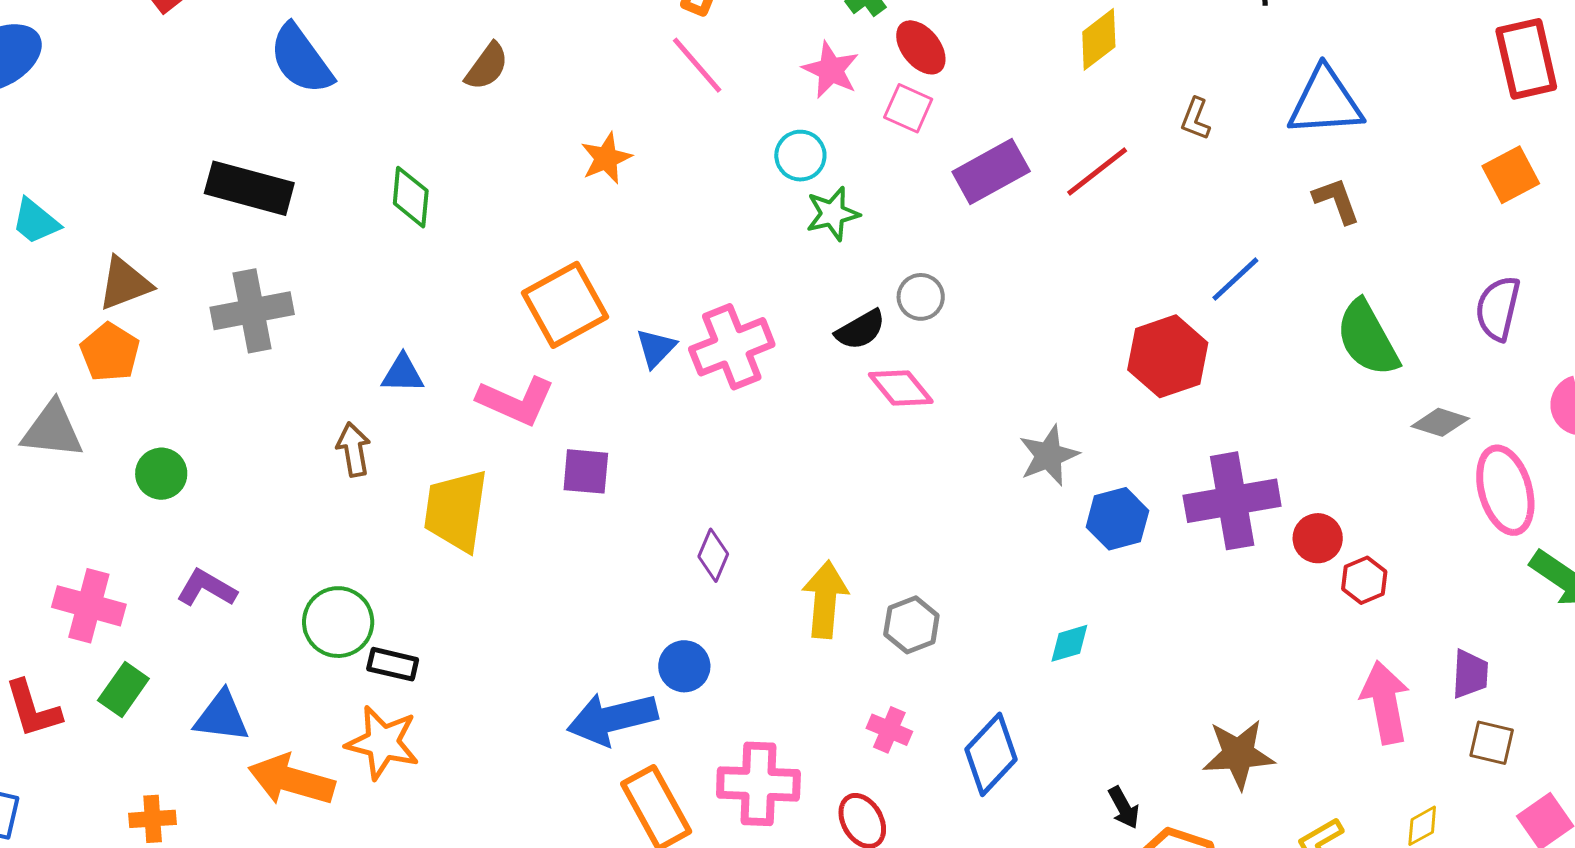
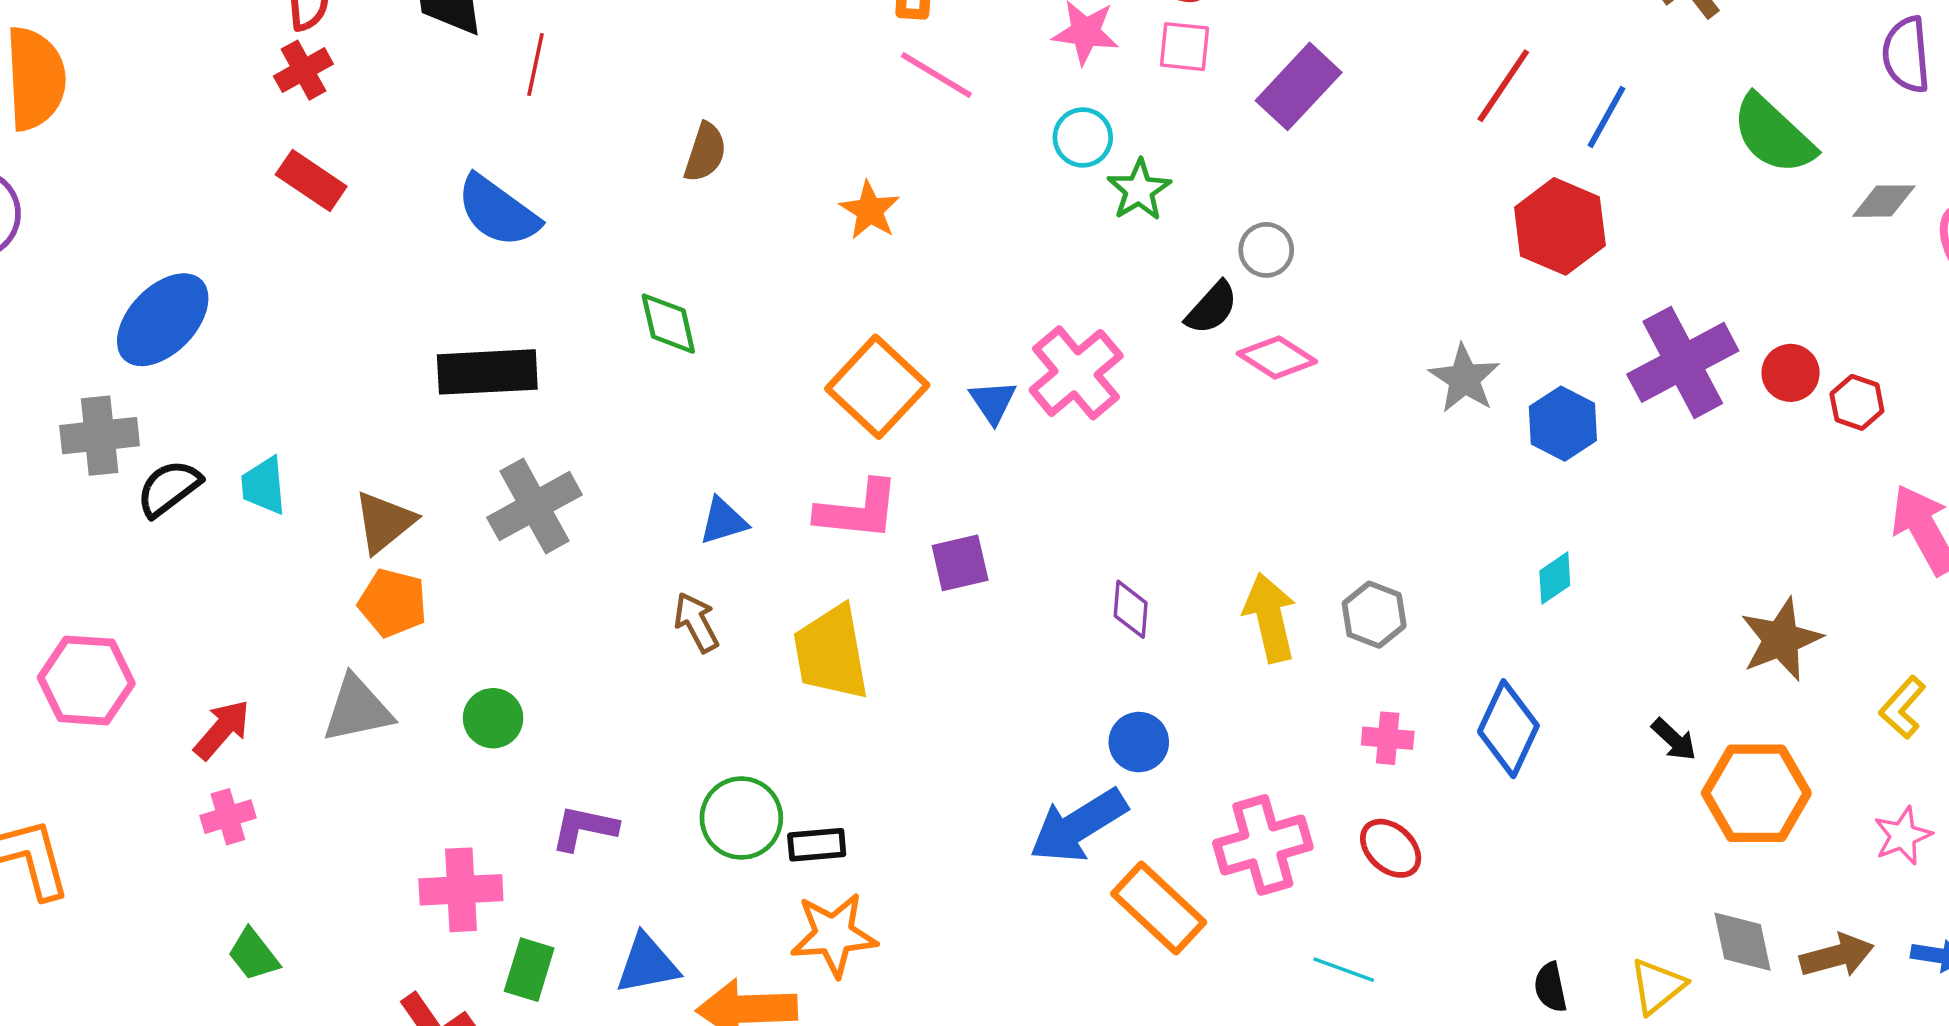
red line: (1097, 172) -> (1503, 86), moved
cyan trapezoid: (36, 221) -> (264, 486), turned 64

